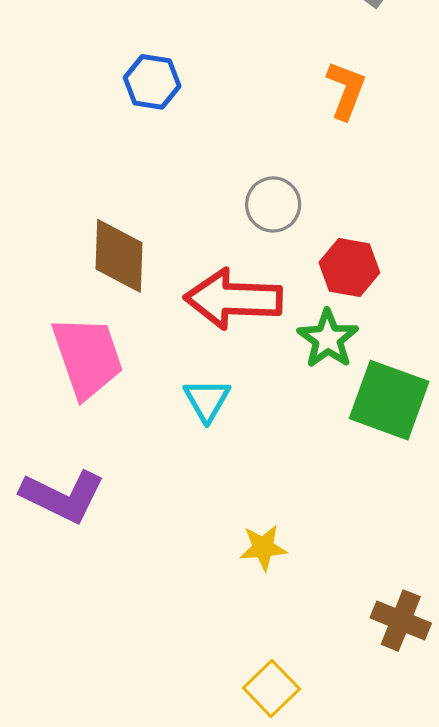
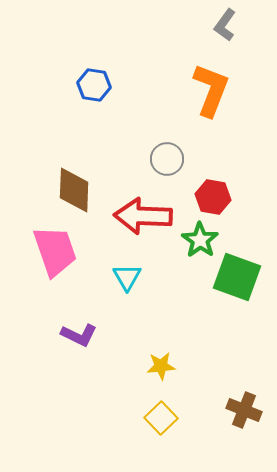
orange L-shape: (346, 90) -> (211, 90), size x1.5
purple L-shape: (63, 496) -> (79, 335), moved, size x0.7
yellow square: (271, 688) -> (161, 418), moved

